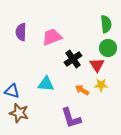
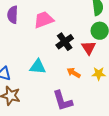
yellow star: (101, 85) -> (99, 74), moved

